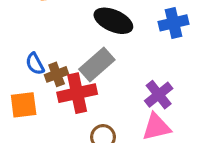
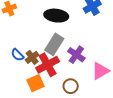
purple cross: (159, 95) -> (76, 55), moved
orange square: (24, 105) -> (36, 83), moved

